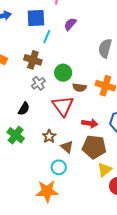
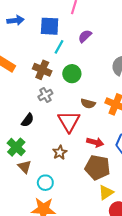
green circle: (63, 73) -> (72, 74), moved
brown star: (49, 136) -> (60, 152), moved
brown triangle: (67, 147) -> (25, 167), moved
cyan circle: (59, 167) -> (45, 183), moved

